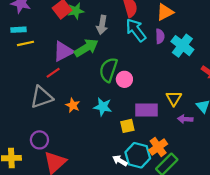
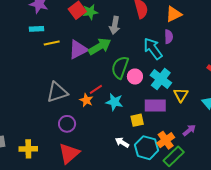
cyan arrow: (136, 30) -> (153, 49), moved
yellow line: (25, 43) -> (52, 43), moved
cyan cross: (182, 46) -> (161, 79), moved
red line: (53, 73) -> (96, 89), moved
purple arrow: (185, 119) -> (189, 130), moved, turned 136
purple circle: (39, 140) -> (67, 124), moved
white arrow: (120, 161) -> (122, 142), moved

